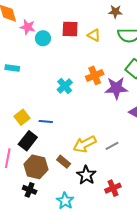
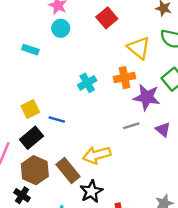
red square: (70, 29) -> (107, 18), turned 36
yellow triangle: (94, 35) -> (139, 48), moved, size x1.5
cyan circle: (43, 38) -> (61, 28), moved
gray line: (112, 146) -> (131, 126), moved
brown rectangle: (64, 162) -> (68, 170), size x1.5

